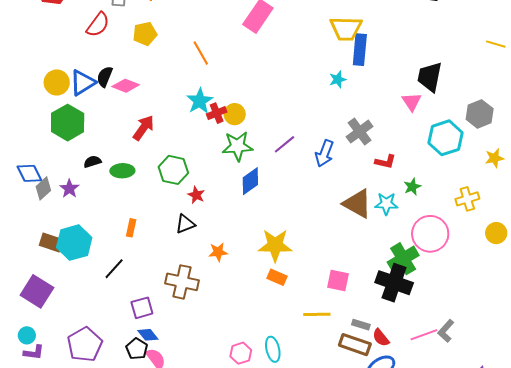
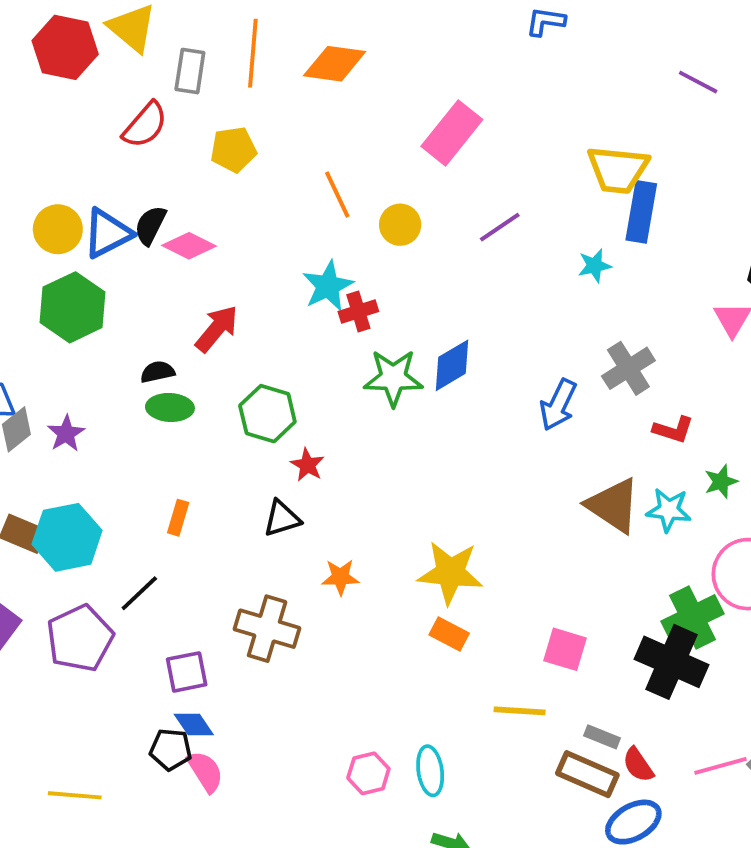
yellow circle: (235, 114) -> (400, 225), moved
purple line: (284, 144) -> (500, 227), moved
black semicircle: (92, 162) -> (158, 372), moved
blue diamond: (250, 181) -> (452, 365), moved
purple pentagon: (85, 345) -> (80, 638), moved
black pentagon: (137, 349) -> (171, 749), turned -30

